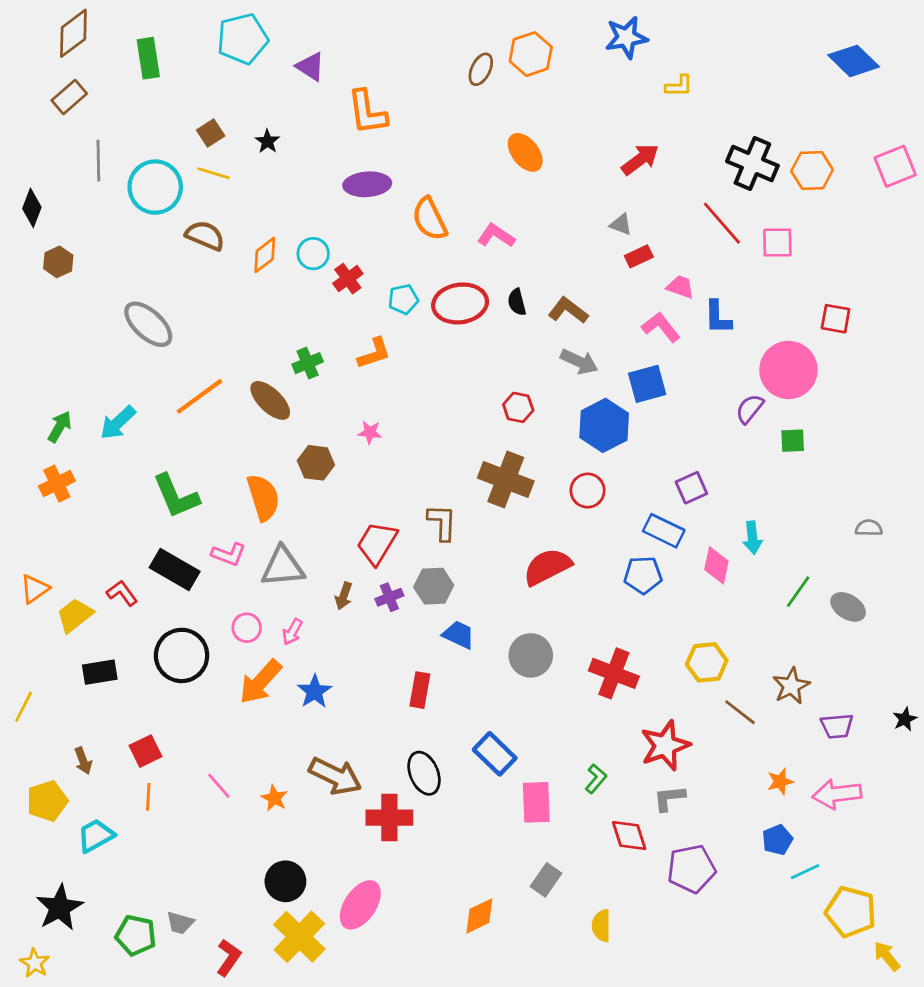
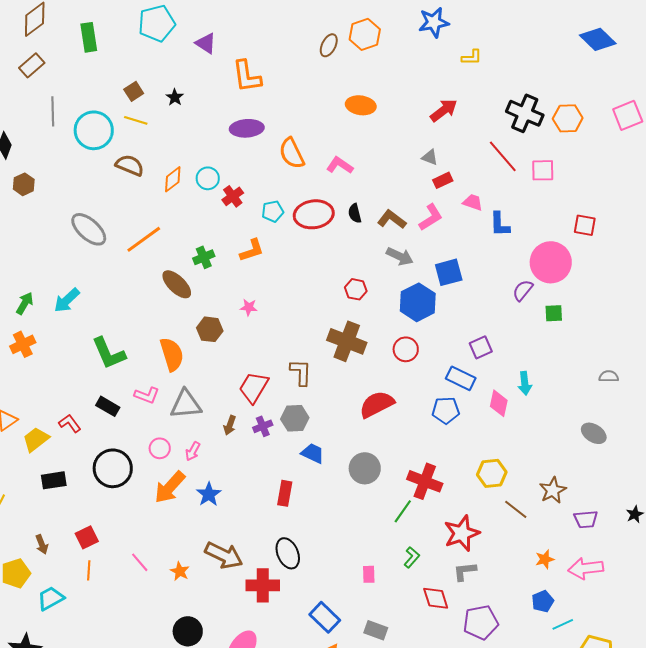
orange ellipse: (525, 152) -> (361, 105), turned -44
pink L-shape: (661, 327) -> (431, 217), moved, turned 96
orange line: (200, 396) -> (144, 239), moved
black rectangle: (175, 570) -> (108, 406), size x0.7
green line: (798, 592) -> (403, 511), moved
blue rectangle: (495, 754) -> (325, 617), moved
pink rectangle: (536, 802) -> (369, 574), size x0.6
gray rectangle: (546, 880) -> (376, 630), turned 75

